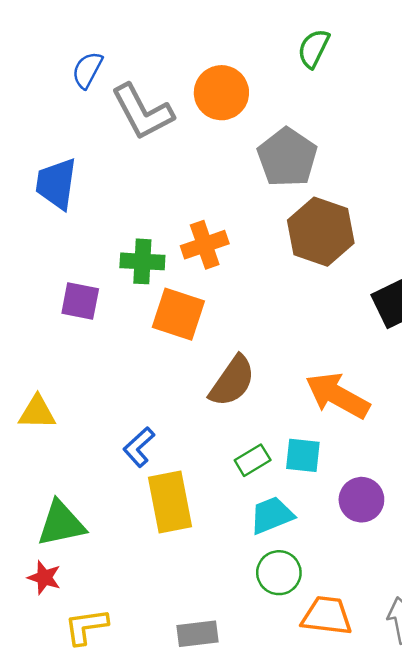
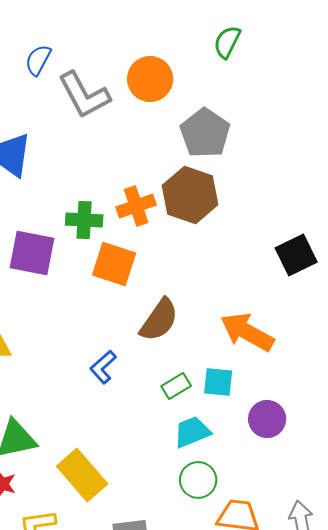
brown hexagon: (321, 232) -> (190, 195), moved
purple square: (80, 301) -> (32, 253), size x1.4
blue L-shape: (139, 447) -> (103, 367), moved
yellow rectangle: (170, 502) -> (82, 475), moved, turned -30

